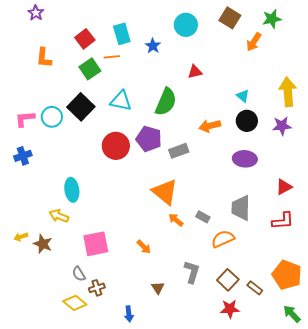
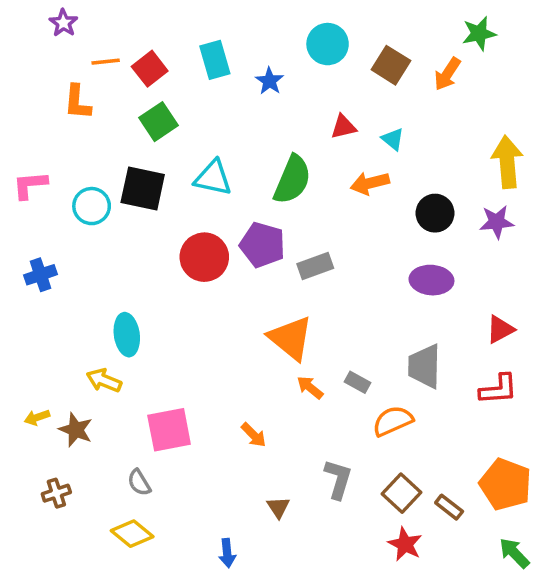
brown square: (230, 18) -> (391, 65), moved
orange line: (112, 57) -> (106, 62), moved
cyan triangle: (243, 96) -> (393, 139), moved
black square: (81, 107) -> (143, 188), turned -32
pink L-shape: (25, 119) -> (30, 185), moved
orange arrow: (210, 126) -> (370, 183), moved
brown cross: (97, 288) -> (56, 493), moved
red star: (230, 309) -> (405, 544), turned 30

